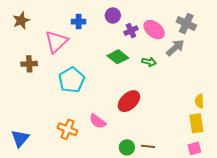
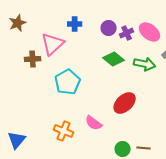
purple circle: (113, 16) -> (109, 28), moved
green arrow: (149, 62) -> (145, 64), size x1.5
brown cross: (29, 64) -> (33, 59), moved

